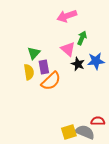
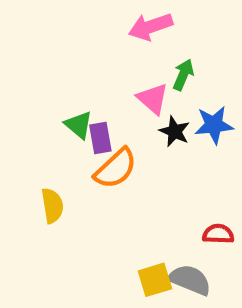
green triangle: (34, 53) -> (79, 125), moved, turned -32
yellow semicircle: (29, 72) -> (52, 206), moved
red semicircle: (98, 121) -> (218, 234), moved

